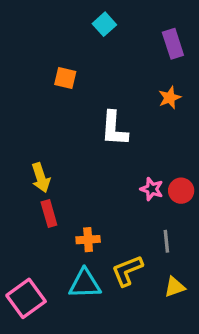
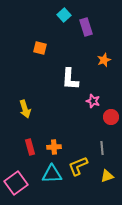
purple rectangle: (173, 44) -> (86, 27), moved
pink star: (152, 189) -> (93, 101), moved
red rectangle: (49, 214) -> (30, 147), moved

